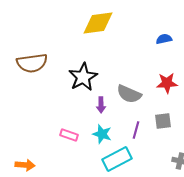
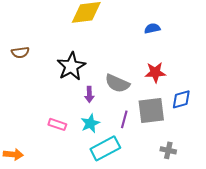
brown semicircle: (32, 63) -> (20, 52), size x0.6
gray square: (163, 121) -> (151, 110), size x1.6
cyan star: (102, 134) -> (90, 123), turned 30

